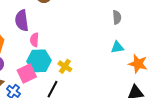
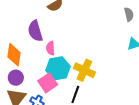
yellow cross: (65, 66) -> (84, 70), size x1.5

